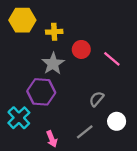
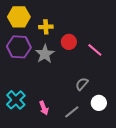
purple hexagon: (41, 92) -> (19, 47), moved
pink arrow: (52, 139) -> (44, 108), moved

